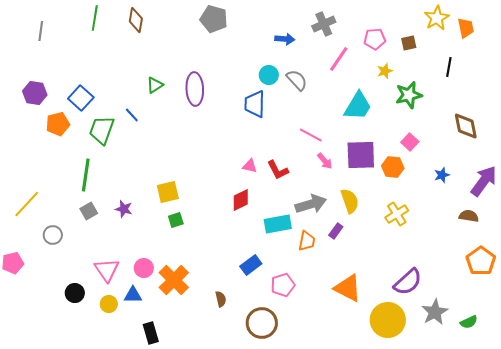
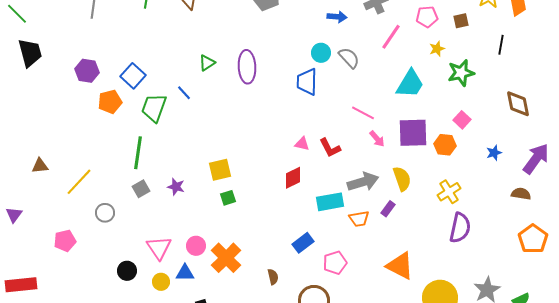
orange trapezoid: (307, 241) -> (359, 219), turned 70
purple semicircle: (408, 282) -> (460, 228), moved, turned -36

